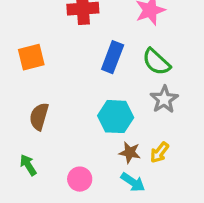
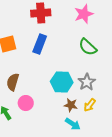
blue rectangle: (113, 57) -> (40, 44), moved
gray star: (164, 99) -> (87, 82), moved
pink circle: (80, 179) -> (26, 103), moved

